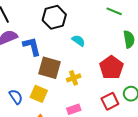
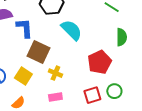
cyan semicircle: (78, 41) -> (72, 30), size x1.6
yellow cross: (74, 78) -> (55, 73), moved, turned 32

